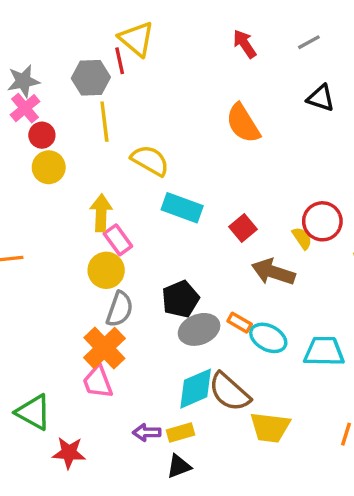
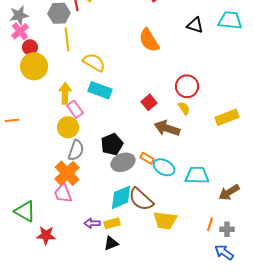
yellow circle: (49, 167) -> (34, 66), size x1.4
cyan rectangle: (182, 208) -> (100, 90), moved
red circle: (322, 221) -> (187, 86), moved

